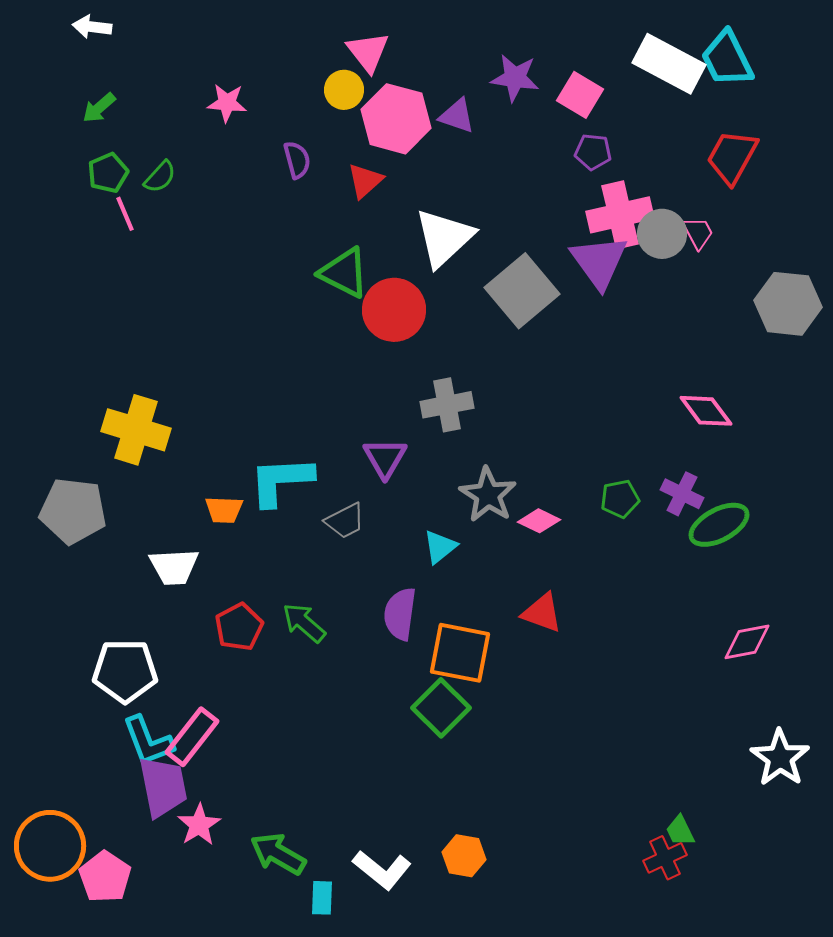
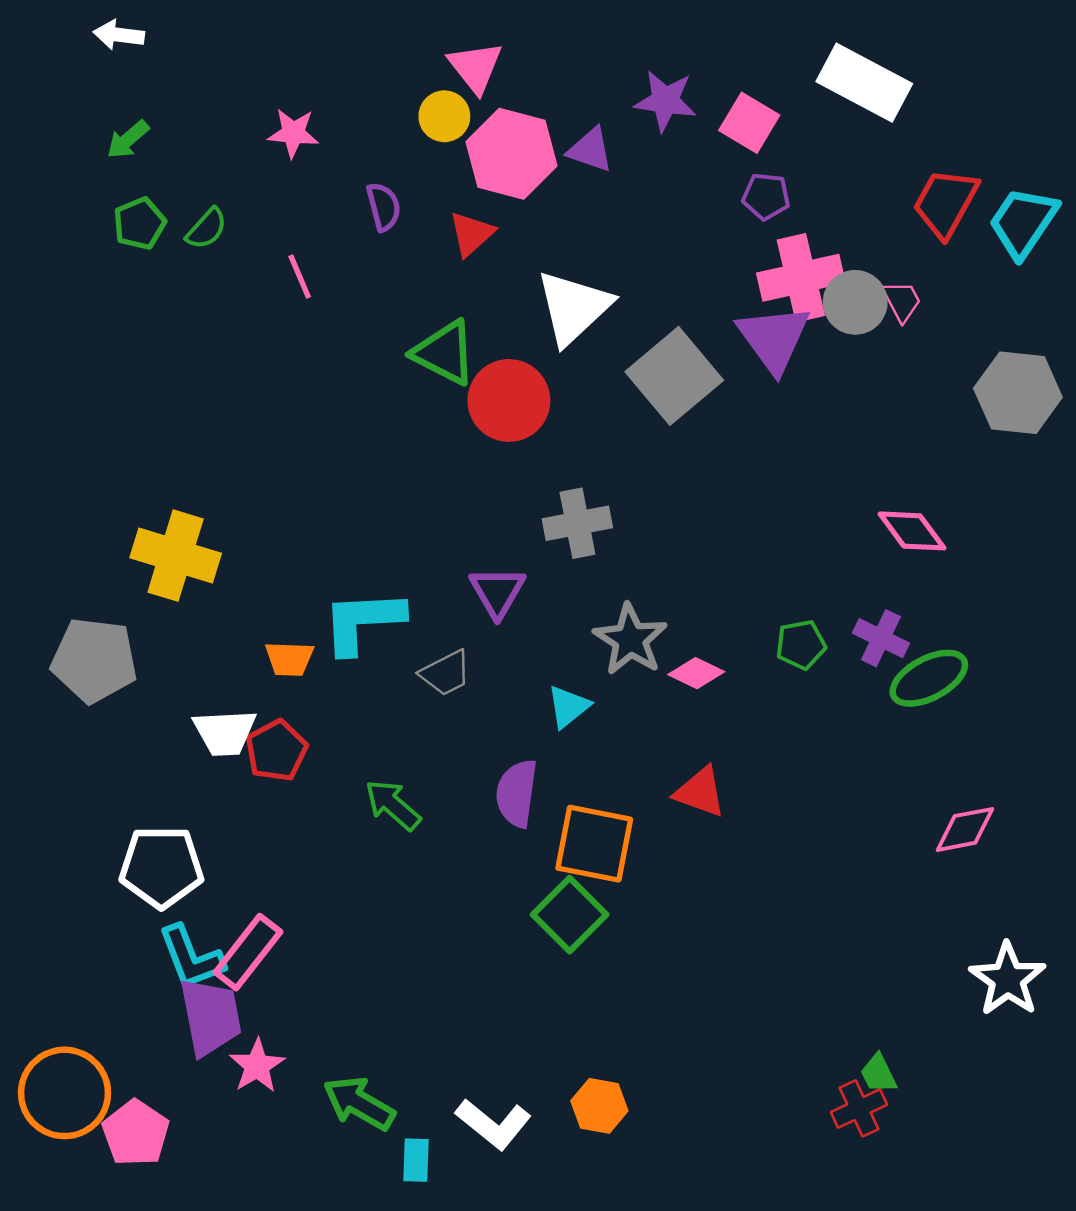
cyan trapezoid: (727, 59) -> (1023, 222), moved, turned 60
pink line: (125, 214) -> (300, 276), moved
red pentagon: (239, 627) -> (276, 751), moved

